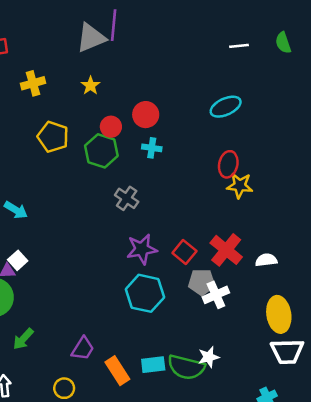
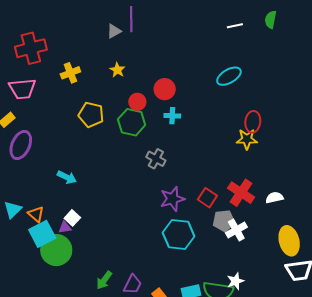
gray triangle: (91, 38) -> (114, 31), size x0.6
green semicircle: (283, 43) -> (271, 20), turned 36
red ellipse: (228, 164) -> (253, 122), moved
green arrow: (23, 339) -> (104, 280), moved

